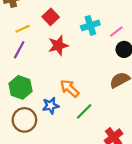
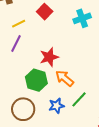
red star: (58, 45) -> (49, 57), moved
green hexagon: (20, 87) -> (36, 80), moved
blue star: (51, 106) -> (57, 106), moved

